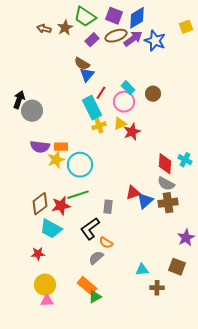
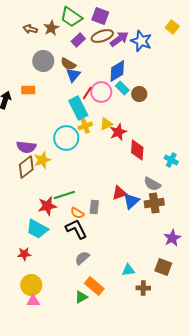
blue diamond: (137, 18) -> (117, 71), moved
yellow square: (186, 27) -> (172, 27), turned -32
cyan rectangle: (128, 88) -> (122, 88), moved
pink circle: (124, 102) -> (101, 92), moved
gray circle: (32, 111) -> (43, 61), moved
orange rectangle: (61, 147) -> (28, 90), moved
red diamond: (165, 164) -> (137, 150), moved
cyan circle: (80, 165) -> (66, 138), moved
brown diamond: (40, 204) -> (26, 167), moved
black L-shape: (90, 229) -> (76, 229), turned 100
orange semicircle: (106, 243) -> (77, 213), moved
orange rectangle: (87, 286) -> (94, 286), moved

